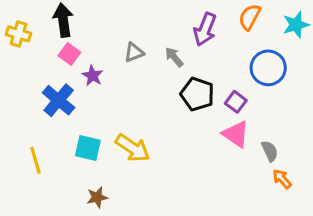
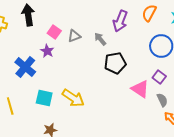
pink square: (69, 54) -> (54, 32), moved
black pentagon: (197, 94) -> (115, 63), turned -30
purple square: (236, 102) -> (159, 77), moved

